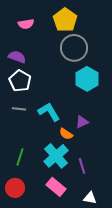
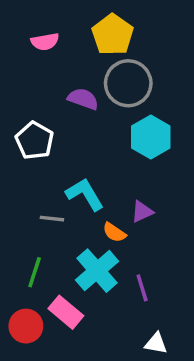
purple semicircle: (17, 57) -> (83, 99), moved
gray line: (19, 109) -> (52, 219), moved
pink rectangle: (56, 187) -> (66, 312), moved

